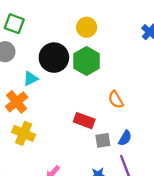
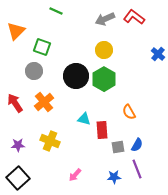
cyan triangle: (31, 79) -> (84, 119), moved, turned 40
orange cross: (17, 102) -> (44, 102), moved
red rectangle: (84, 121) -> (102, 130), turned 66

